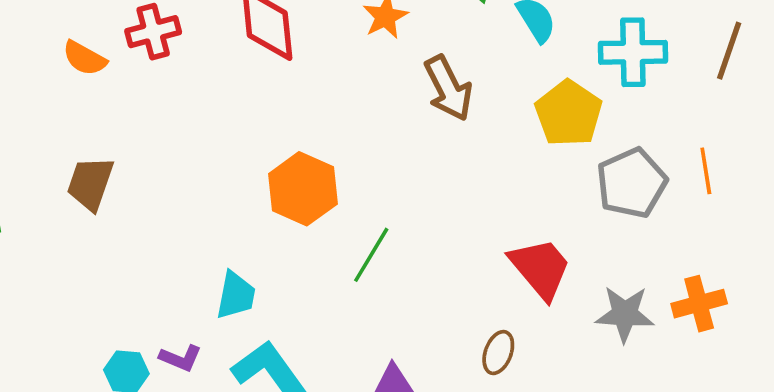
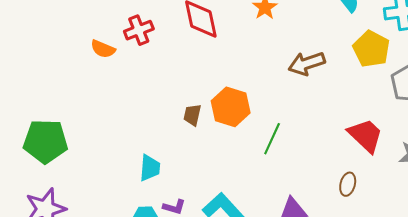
brown arrow: (448, 88) -> (307, 64), moved, turned 105
brown trapezoid: (90, 183) -> (192, 115), moved, size x0.7
cyan trapezoid: (236, 295) -> (150, 168), moved

